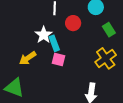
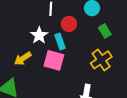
cyan rectangle: (54, 43) -> (60, 42), moved
pink square: (59, 59) -> (54, 60), size x1.5

